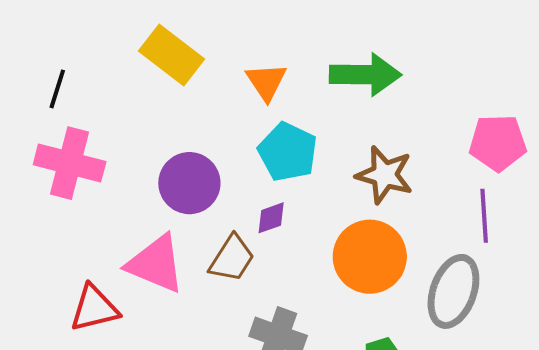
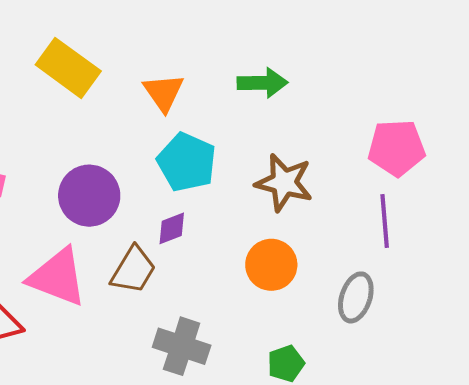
green arrow: (365, 75) -> (262, 83), size x0.7
orange circle: (370, 257) -> (271, 265), size x0.7
gray ellipse: (453, 291) -> (356, 297), size x0.7

